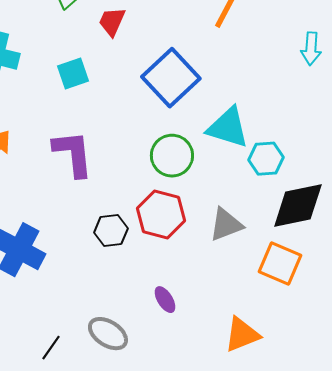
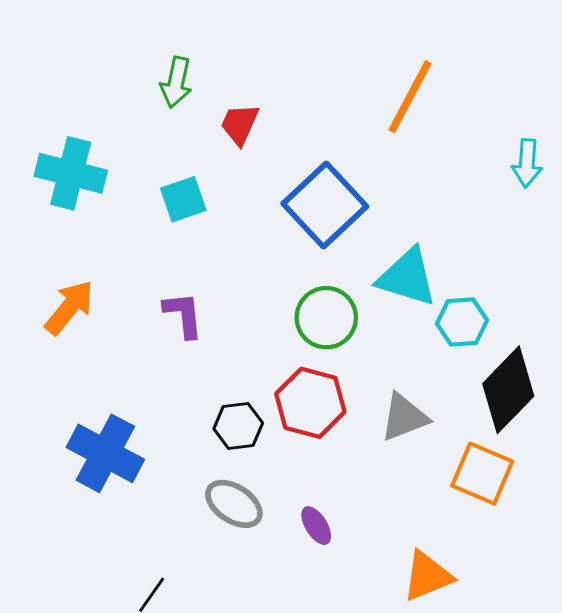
purple L-shape: (73, 154) -> (183, 315), size x0.7
black diamond: (298, 206) -> (508, 390), turned -34
gray ellipse: (108, 334) -> (234, 504), moved

